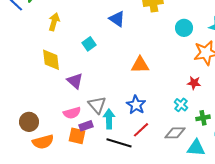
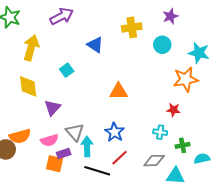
yellow arrow: (54, 22) -> (31, 48), size x1.4
cyan circle: (184, 28) -> (162, 45), moved
purple triangle: (75, 81) -> (52, 108), turned 30
cyan cross: (181, 105) -> (160, 132), turned -32
orange semicircle: (43, 142) -> (20, 136), moved

